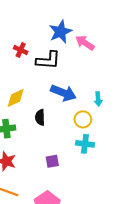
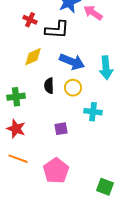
yellow diamond: (16, 98) -> (33, 57), moved
cyan arrow: (98, 99) -> (106, 68), size x1.6
yellow circle: (83, 119) -> (73, 88), moved

